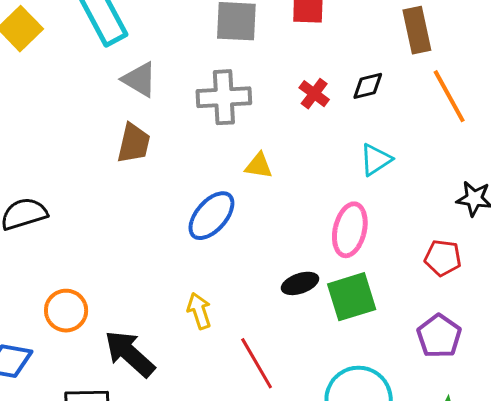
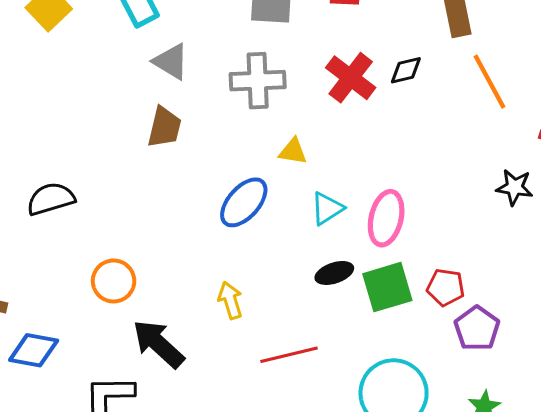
red cross: (314, 94) -> (351, 78), size x1.6
cyan triangle: (376, 160) -> (327, 208), moved
red pentagon: (443, 258) -> (446, 287), moved
orange circle: (66, 311) -> (114, 281), moved
red line: (257, 363) -> (289, 355), turned -74

